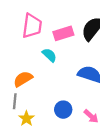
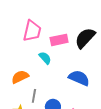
gray line: (15, 101) -> (34, 96), moved

